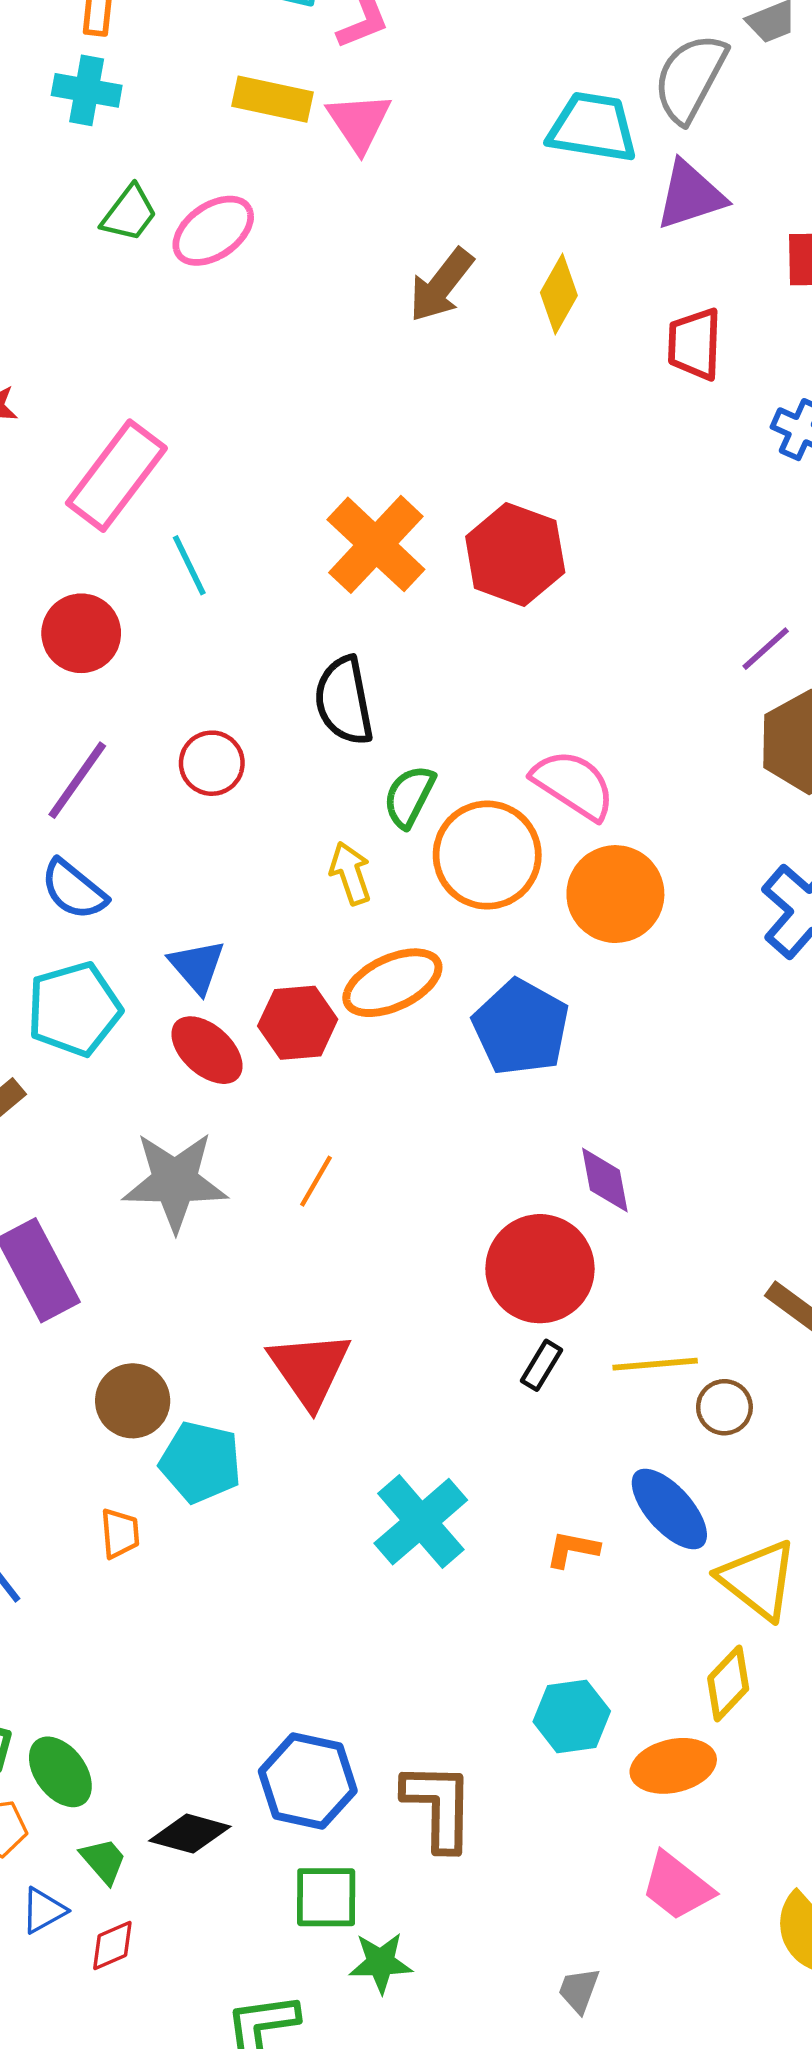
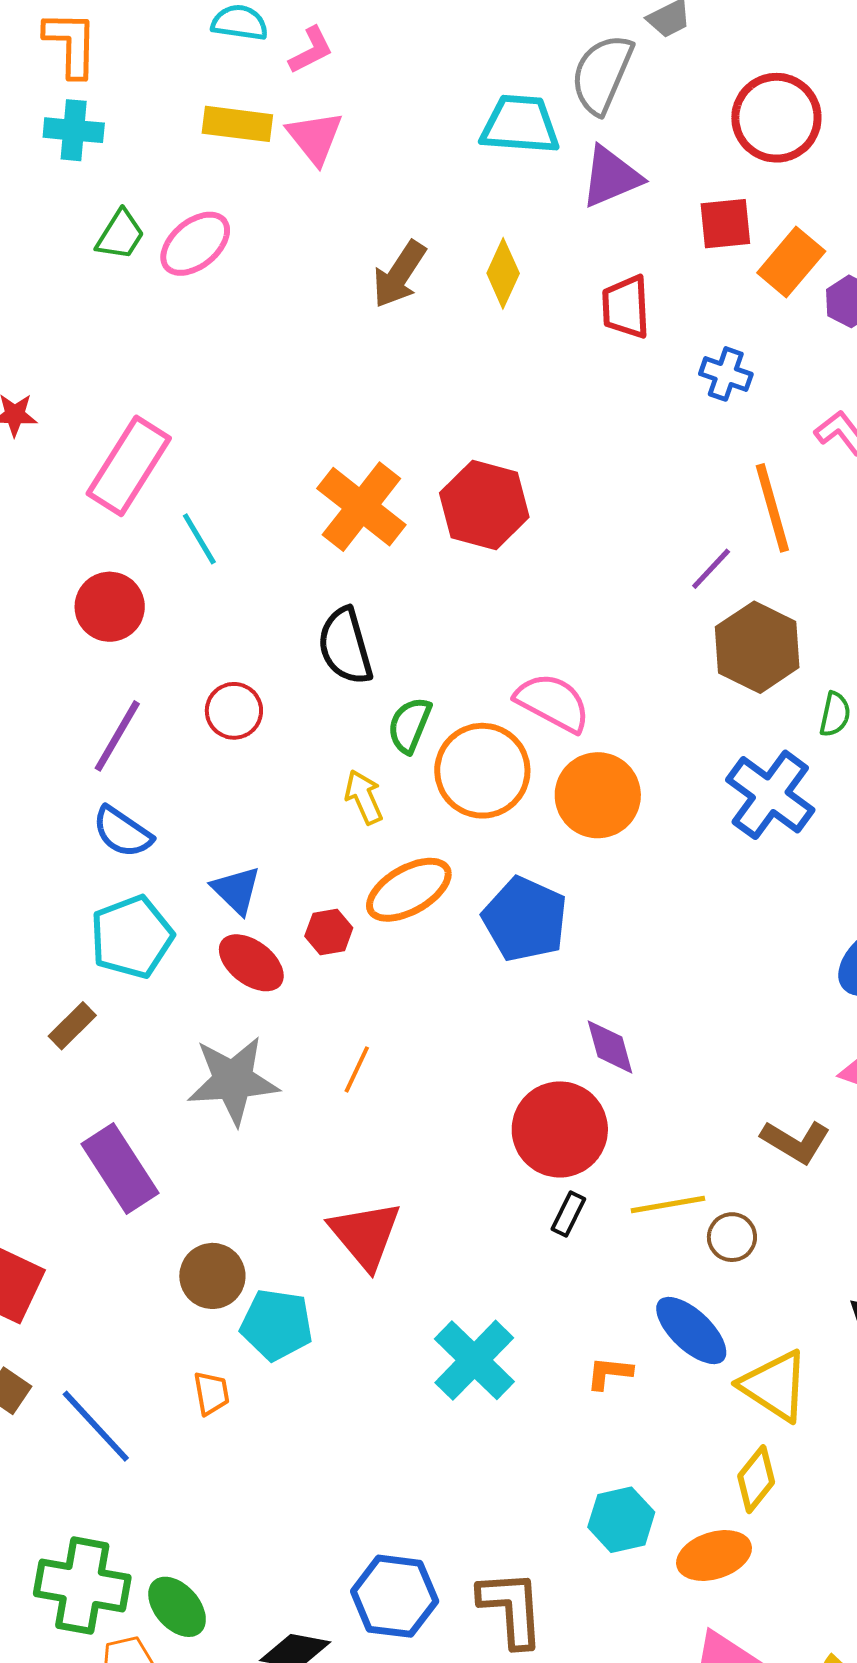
red hexagon: (298, 1023) -> (329, 932), size x0.7

